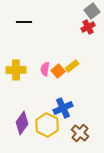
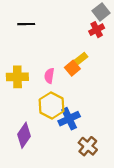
yellow rectangle: (72, 66) -> (80, 59), moved
orange square: (58, 71) -> (72, 68), moved
yellow hexagon: (47, 125) -> (51, 105), moved

